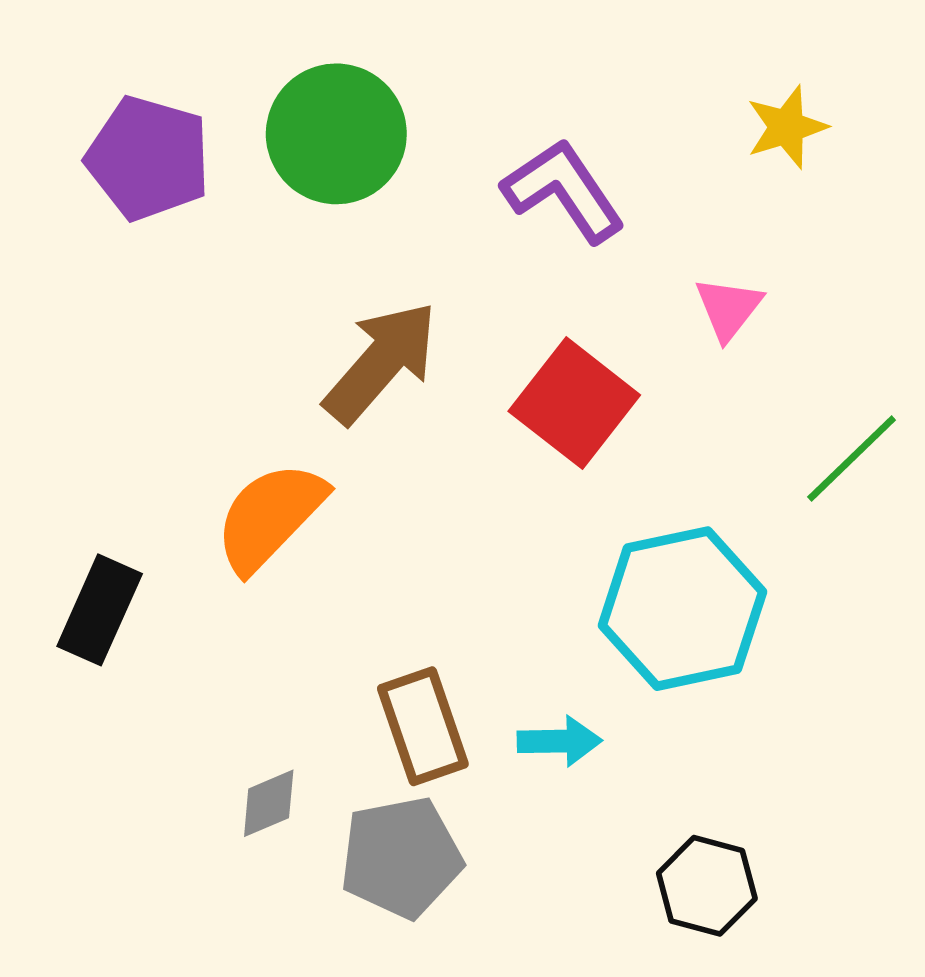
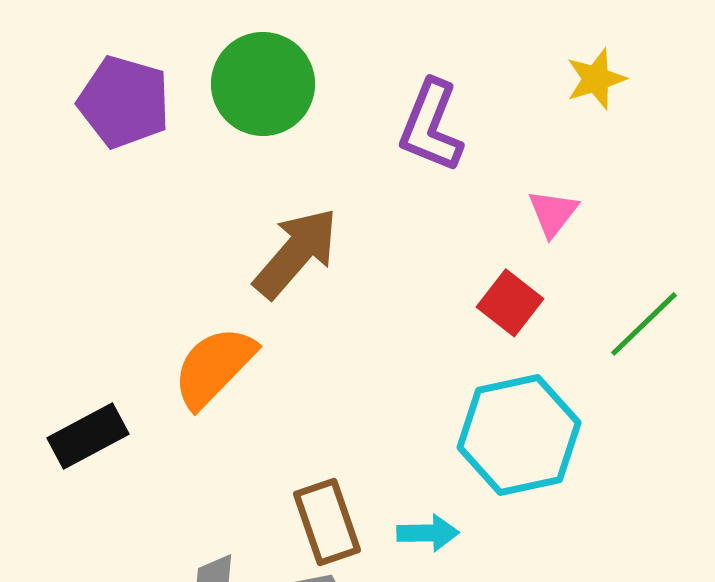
purple L-shape: (563, 191) -> (431, 126), turned -124
red square: (574, 403) -> (510, 303), moved, size x0.7
black rectangle: (100, 610) -> (88, 436), turned 38

